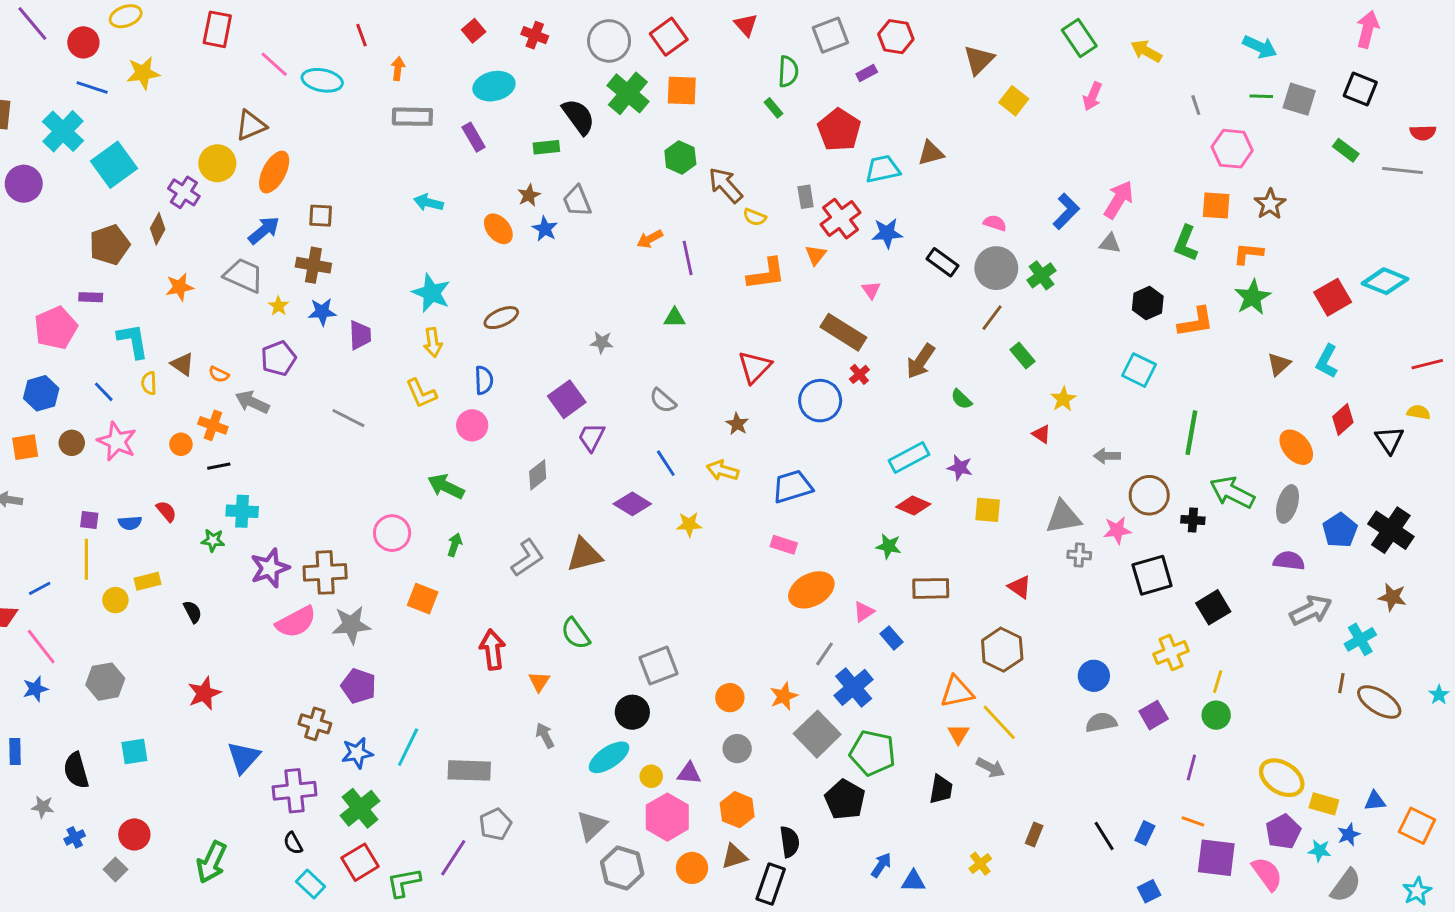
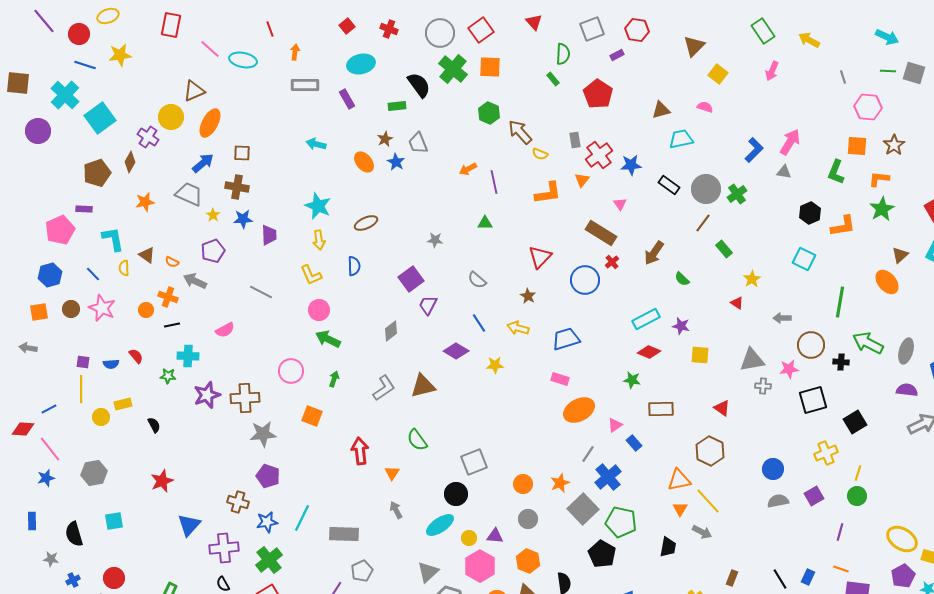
cyan trapezoid: (883, 169) -> (681, 139), moved
pink semicircle: (995, 223) -> (705, 107), moved
pink circle: (472, 425) -> (319, 310), moved
orange ellipse: (1296, 447) -> (887, 282), moved
pink semicircle: (296, 622) -> (225, 330), moved, size x0.7

